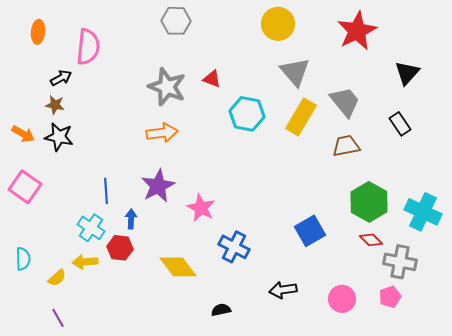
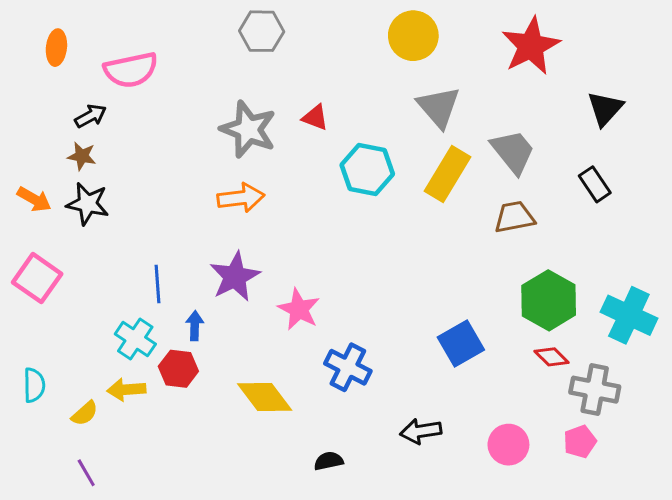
pink semicircle: (88, 47) -> (131, 70), turned 72

